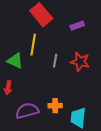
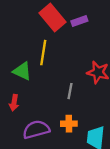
purple rectangle: (77, 26) -> (79, 21), moved
gray line: (55, 61) -> (70, 91), moved

